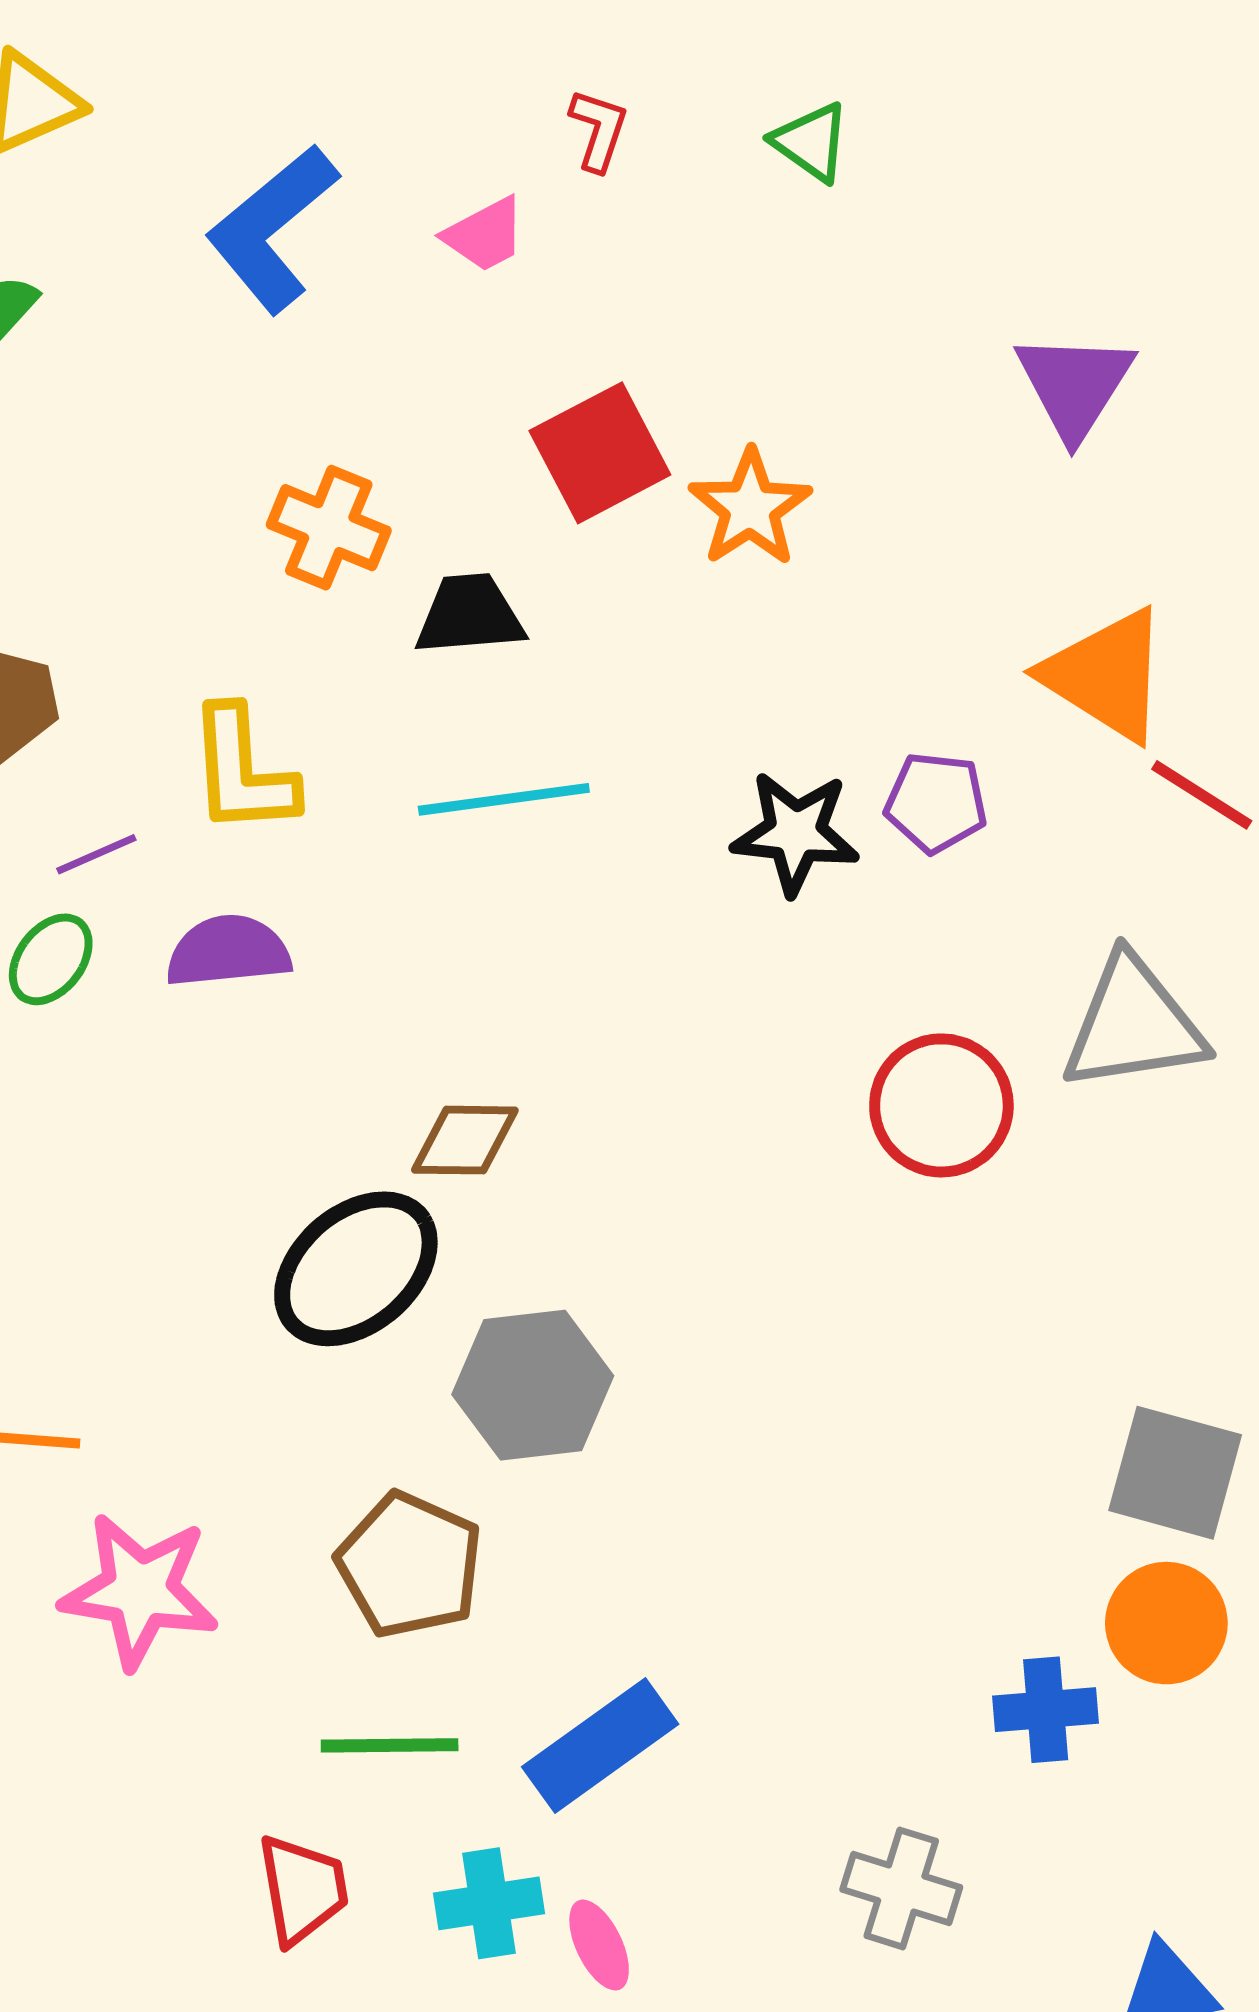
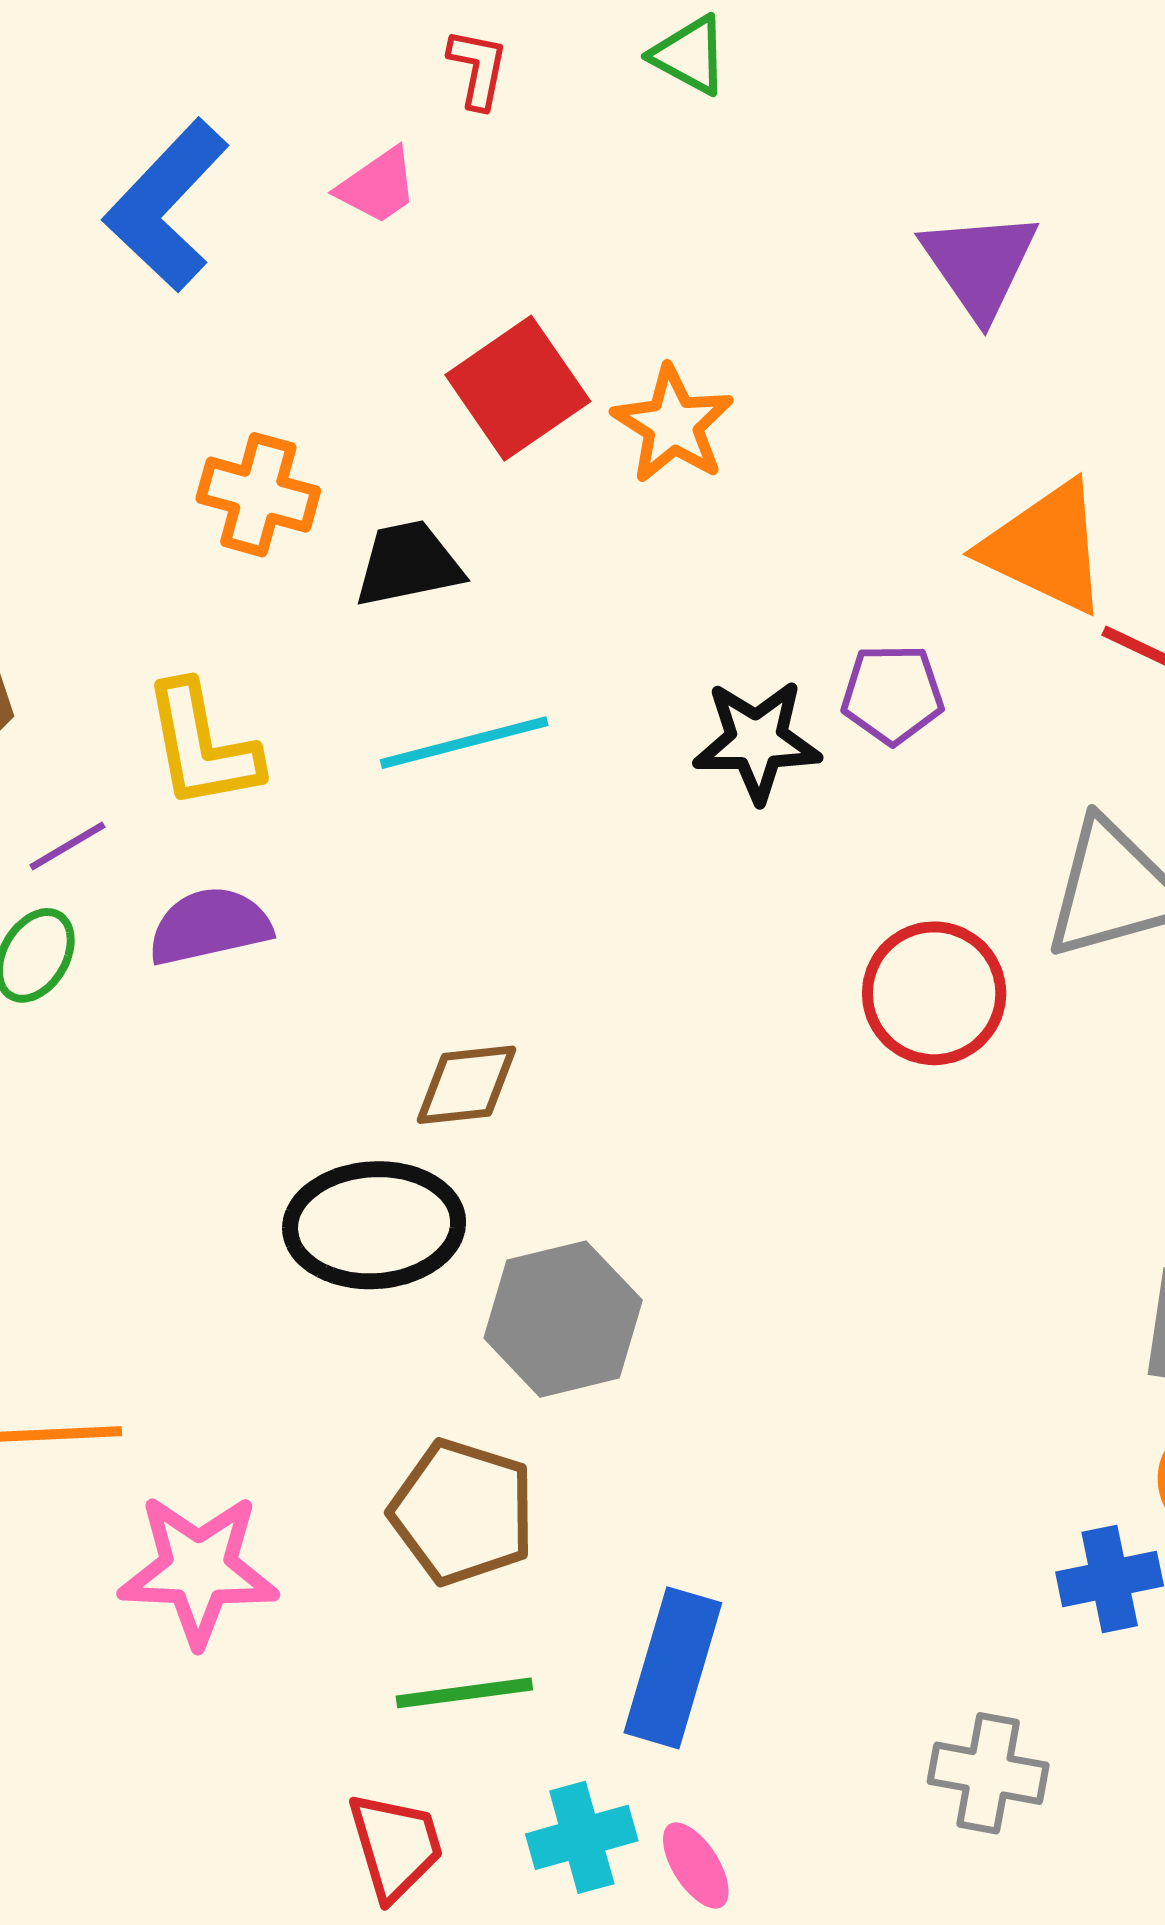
black ellipse: (356, 1269) -> (374, 1225), turned 44
blue rectangle: (600, 1745) -> (673, 1668), turned -31

